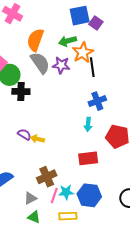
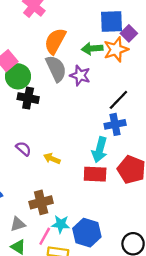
orange star: (83, 52) -> (116, 49), moved
black line: (92, 67) -> (118, 100), moved, turned 42
cyan arrow: (88, 124) -> (100, 150), size x1.5
yellow arrow: (37, 139) -> (52, 159), moved
red rectangle: (88, 158) -> (95, 174), moved
pink line: (54, 195) -> (45, 236), moved

